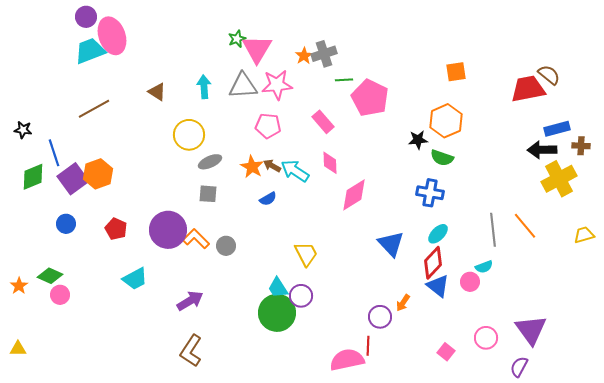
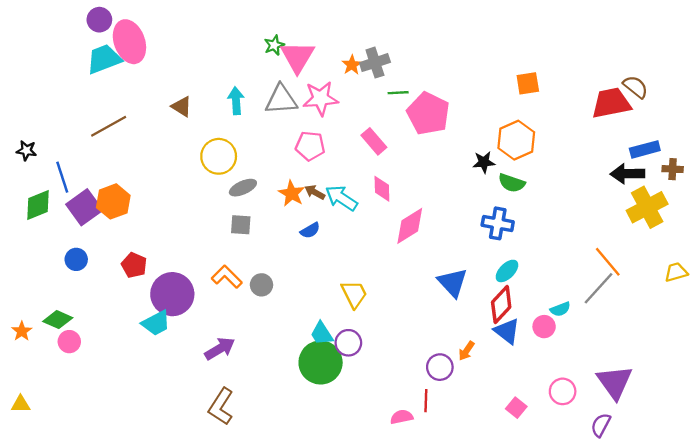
purple circle: (168, 230) -> (172, 294), moved
gray line: (493, 230) -> (598, 288), moved, turned 48
pink semicircle: (347, 360) -> (402, 417), size x0.6

